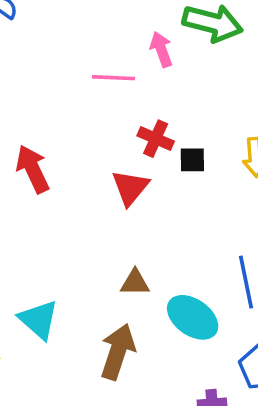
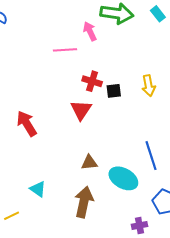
red arrow: (33, 169) -> (27, 124), moved
cyan triangle: (39, 320) -> (38, 189), size x0.7

